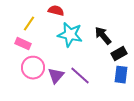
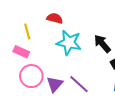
yellow line: (29, 24) -> (27, 31), turned -49

